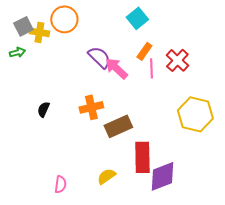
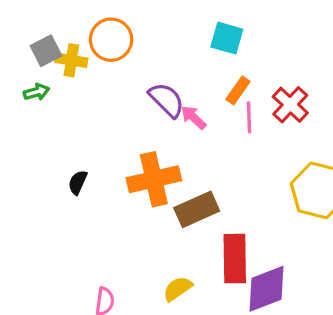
cyan square: (137, 18) -> (227, 38), turned -35
pink arrow: (116, 68) -> (194, 117), size x0.7
orange cross: (91, 107) -> (154, 179), size x1.4

